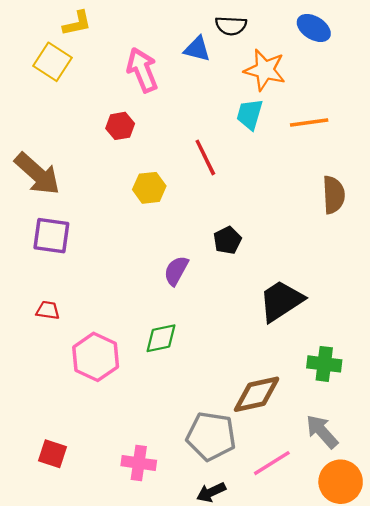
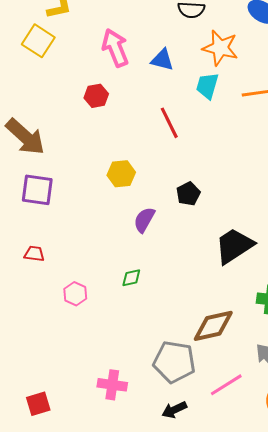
blue triangle: (197, 49) -> (162, 60), moved
yellow hexagon: (149, 188) -> (121, 174), moved
green diamond: (161, 338) -> (131, 278), size x0.7
pink hexagon: (96, 357) -> (75, 294), size x0.6
red square: (52, 454) -> (38, 404), moved, turned -35

